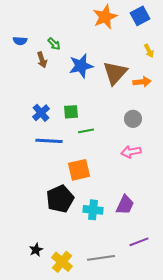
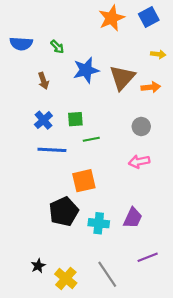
blue semicircle: (20, 41) -> (21, 44), size x1.5
yellow arrow: (149, 51) -> (158, 54), turned -56
brown arrow: (42, 60) -> (43, 81), moved
gray line: (101, 258) -> (107, 274), turned 64

